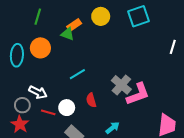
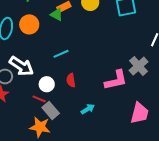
gray cross: (121, 85) -> (139, 66), moved
white arrow: (38, 92) -> (21, 66), size x1.4
red line: (48, 112) -> (39, 99), moved

